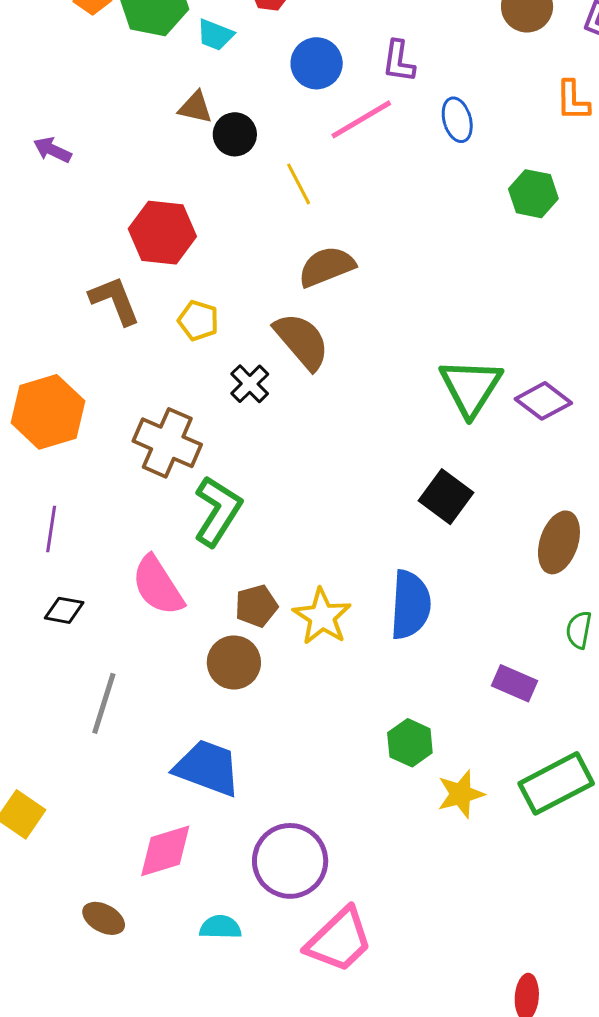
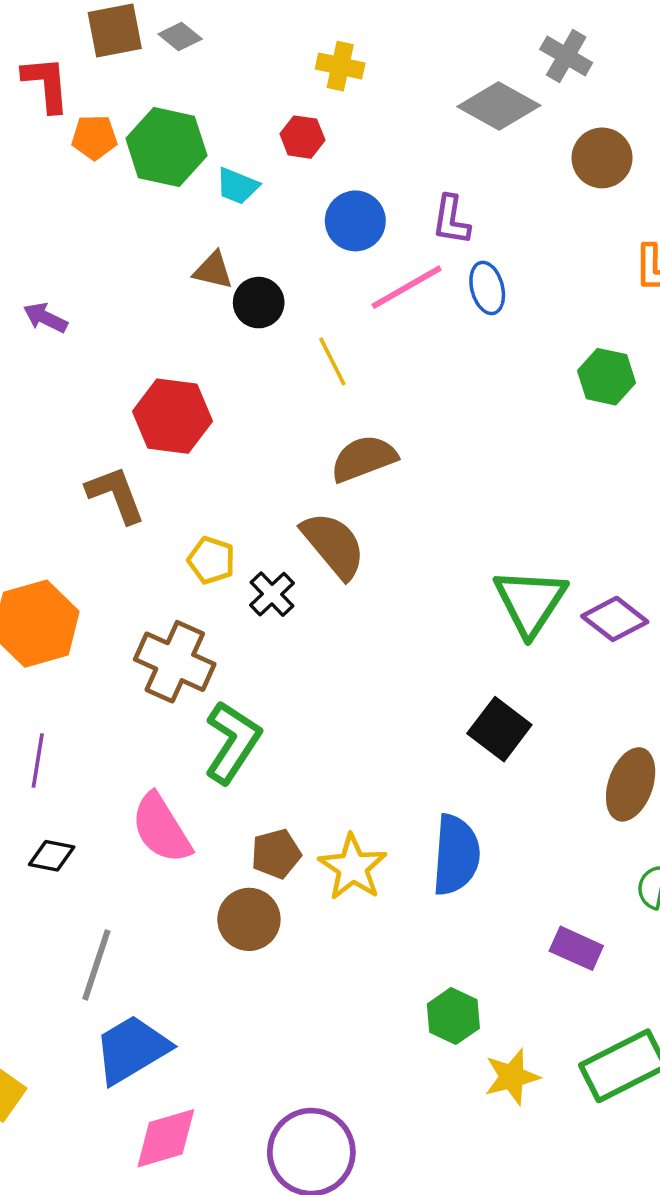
blue ellipse: (457, 120) -> (487, 288), moved
yellow pentagon: (198, 321) -> (211, 560), moved
blue trapezoid: (207, 768) -> (132, 1049), moved, turned -52

